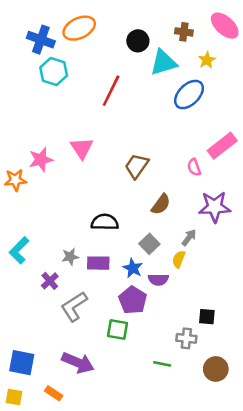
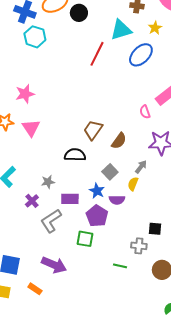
black circle: (138, 41) -> (79, 13), moved
red line: (111, 91) -> (97, 54), moved
pink triangle: (82, 148) -> (31, 128), moved
pink star: (41, 160) -> (25, 94), moved
brown trapezoid: (137, 166) -> (93, 130), moved
purple rectangle: (98, 263) -> (70, 199), moved

